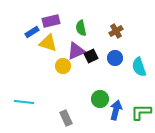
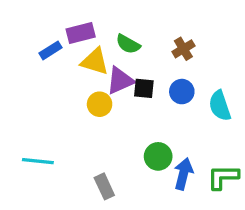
green semicircle: (81, 28) -> (128, 44), turned -49
yellow triangle: (48, 43) -> (95, 61), moved
black square: (91, 56) -> (144, 88), turned 32

